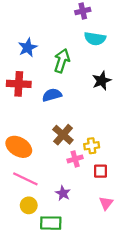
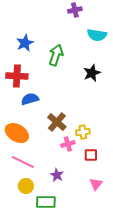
cyan semicircle: (95, 39) -> (97, 35), moved
blue semicircle: (52, 95) -> (30, 99), moved

